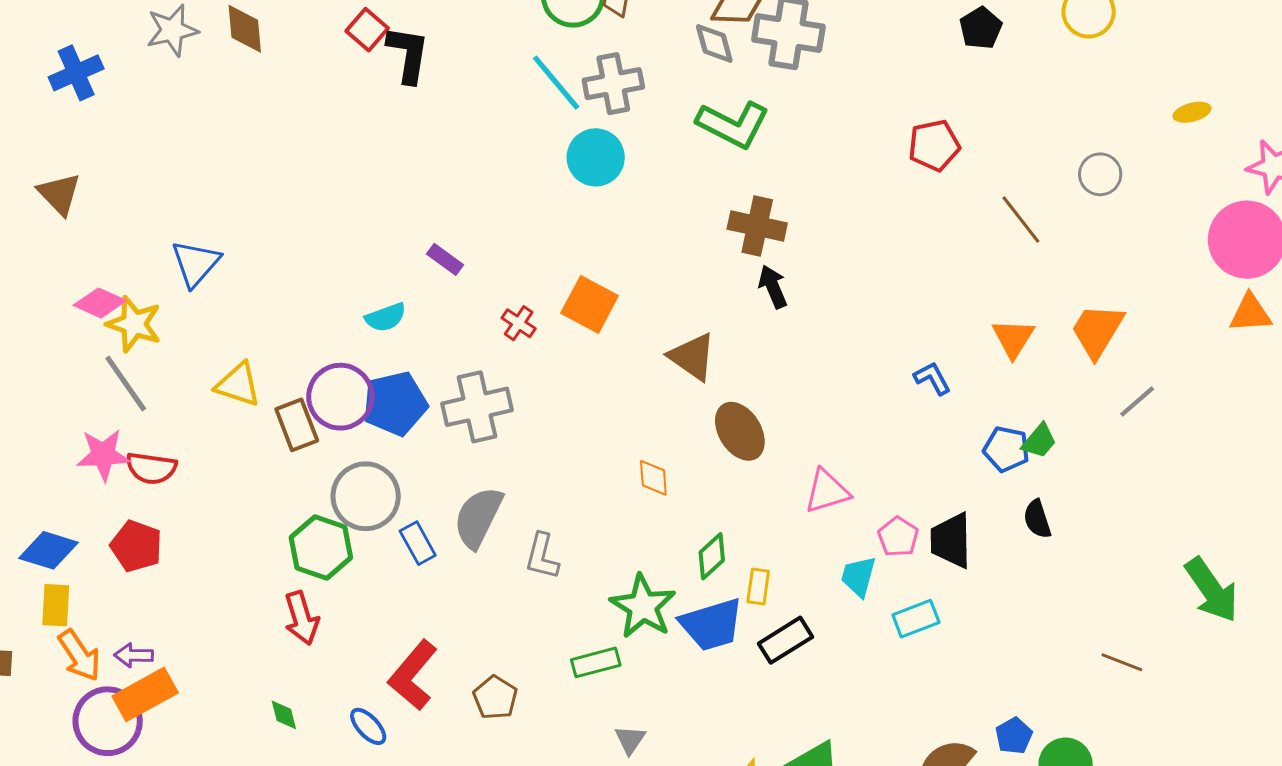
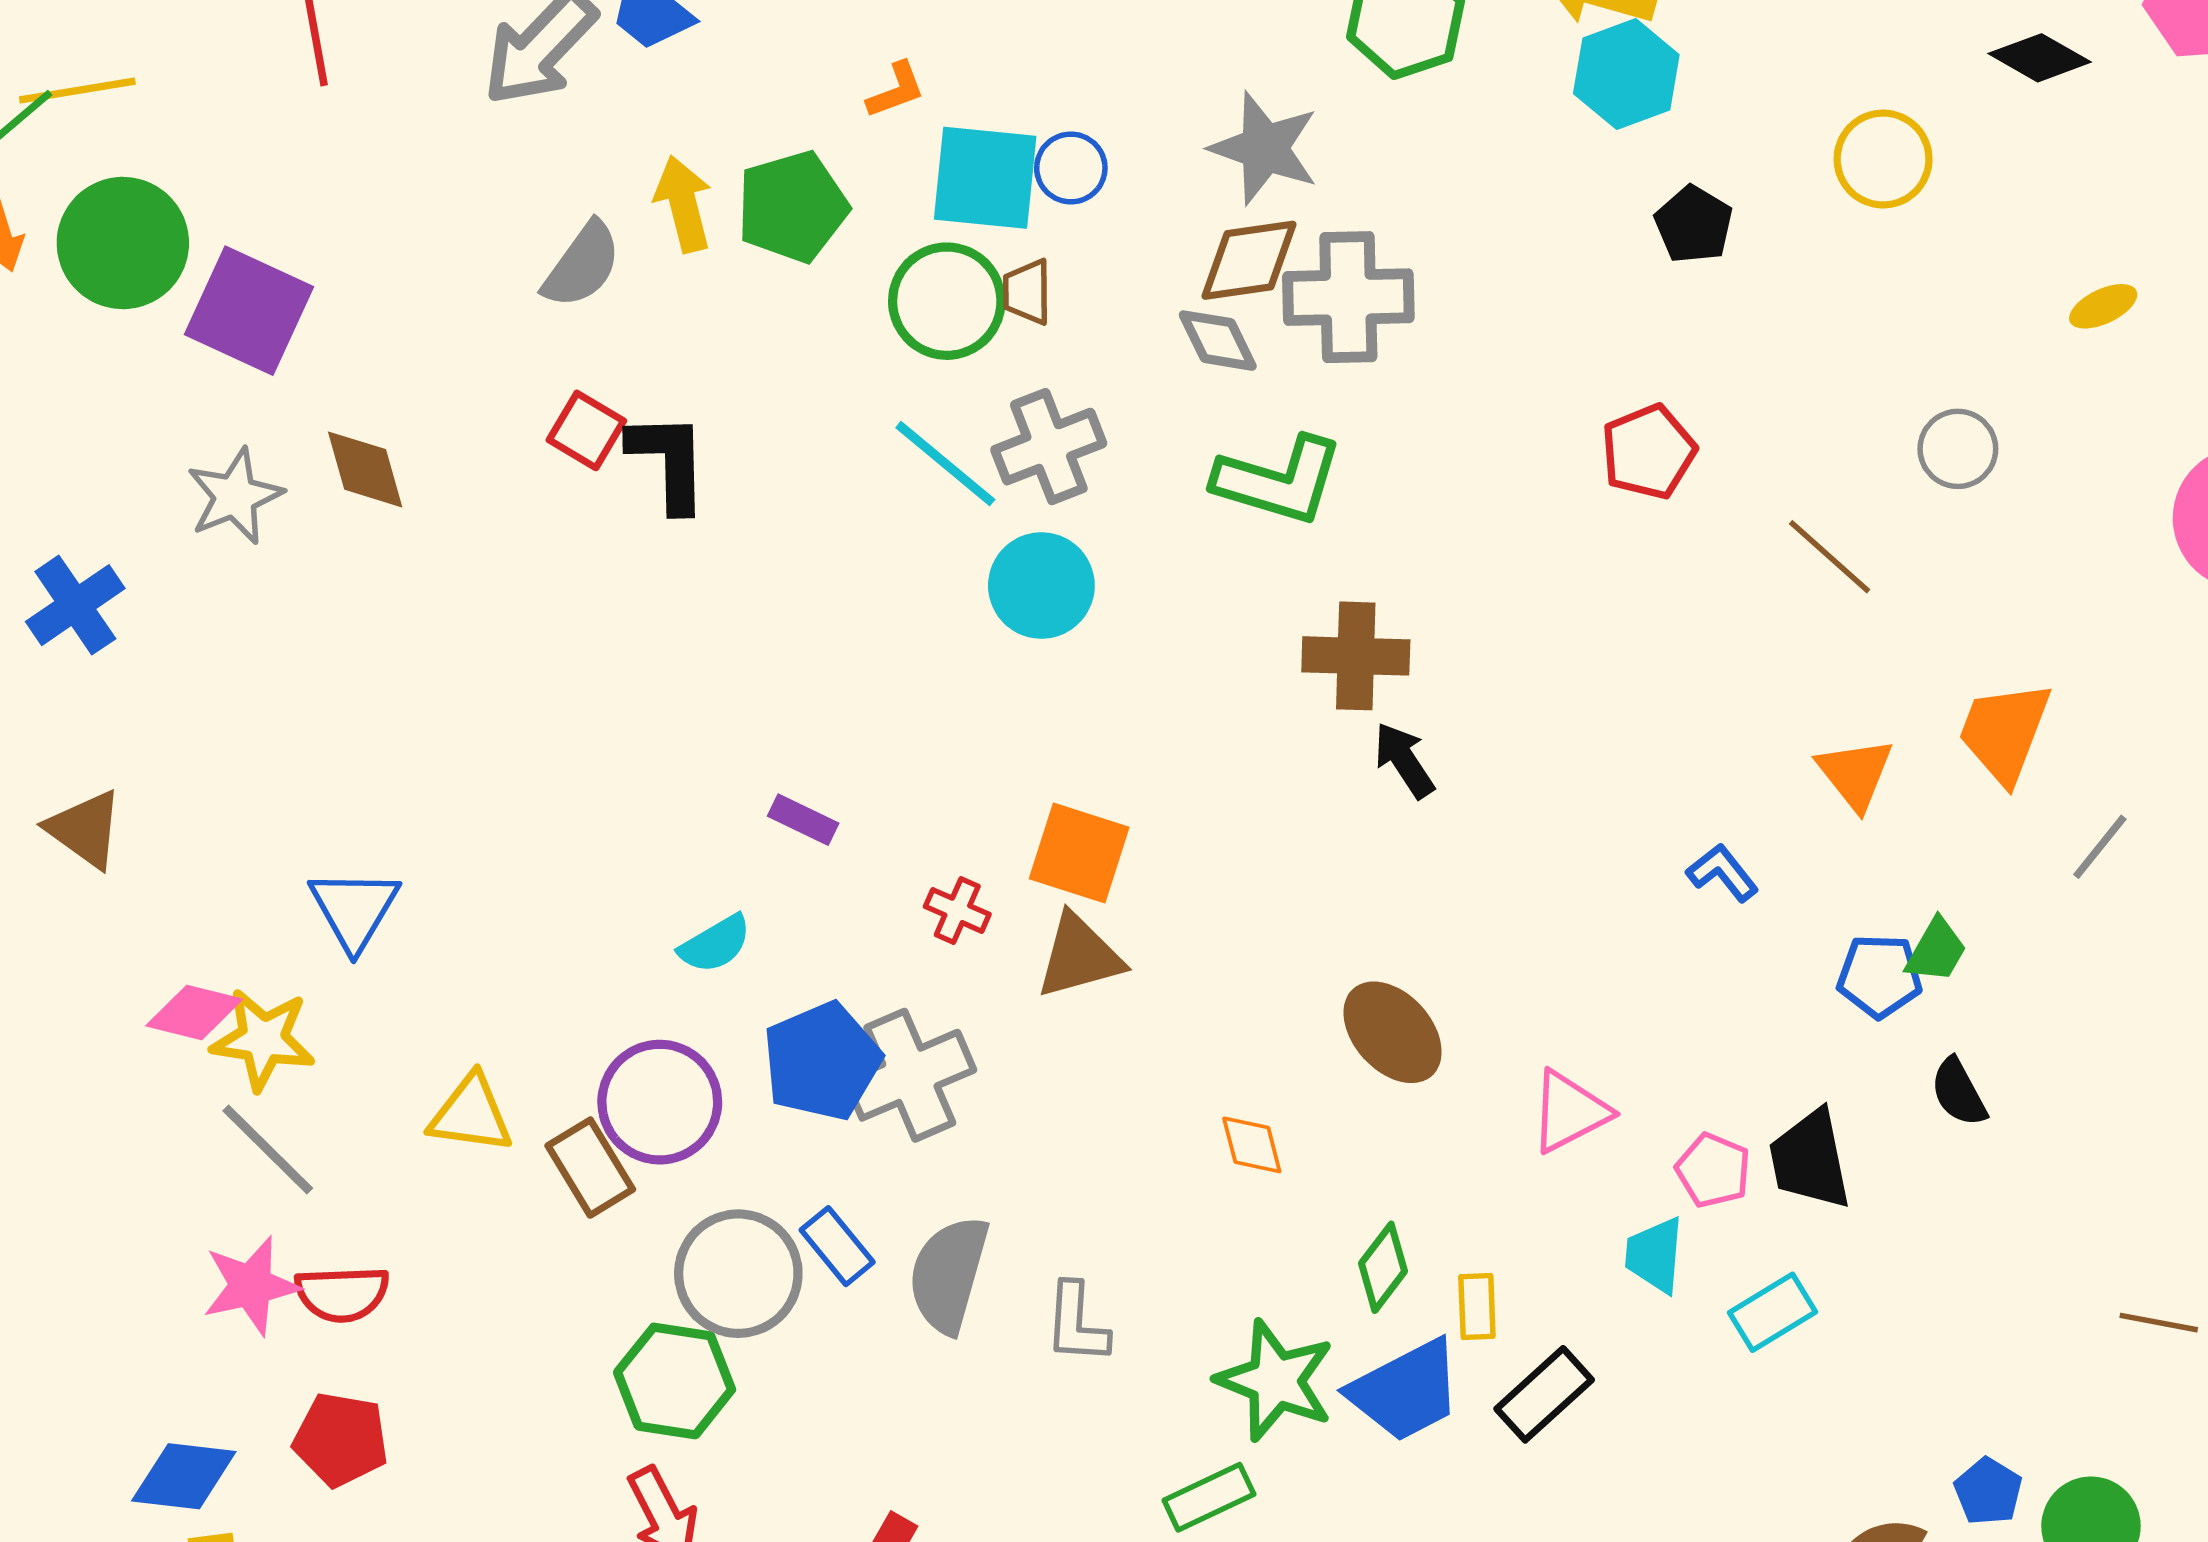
brown triangle: (692, 357) -> (1079, 956), moved, turned -40
blue pentagon: (395, 404) -> (822, 1061), moved
blue rectangle: (418, 543) -> (837, 1246), moved

